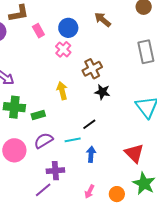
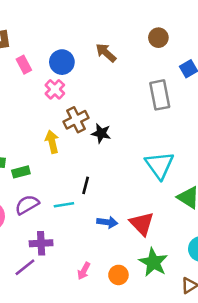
brown cross: (92, 69) -> (76, 120), moved
black star: (102, 92) -> (101, 133), moved
black line: (89, 124) -> (86, 185), turned -40
blue arrow: (91, 154) -> (107, 222), moved, turned 91

